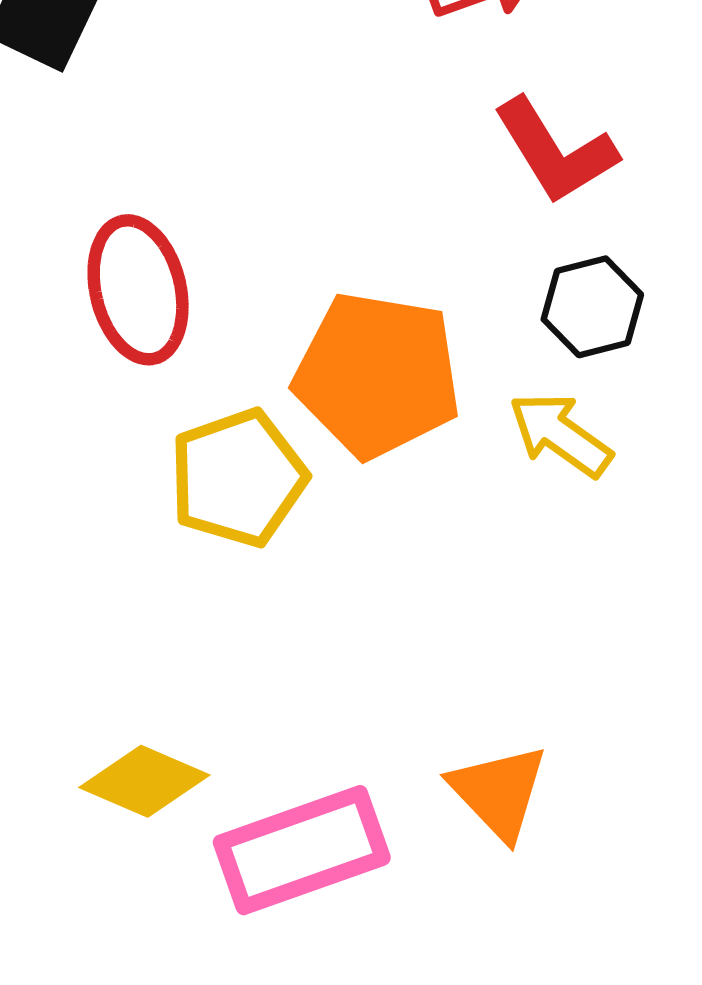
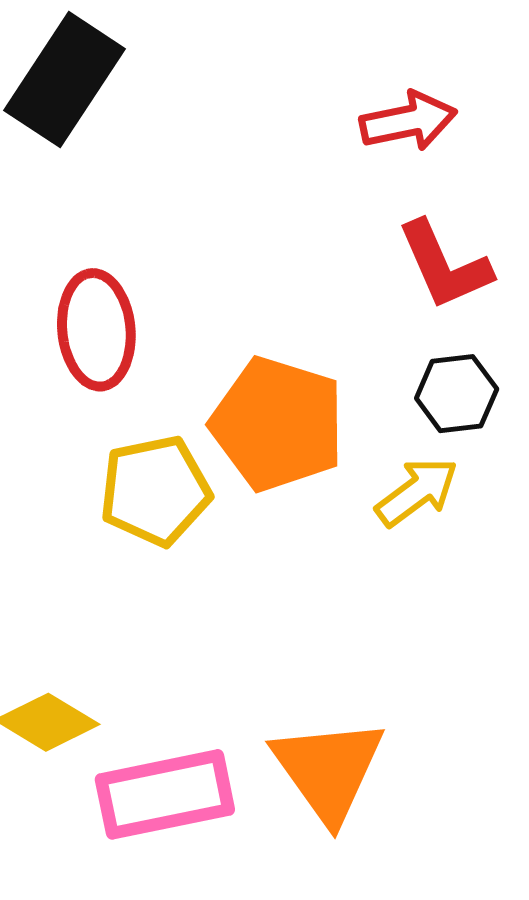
yellow arrow: (560, 435) -> (417, 492), turned 100
orange triangle: (499, 792) -> (328, 770), size x1.4

